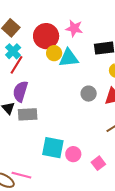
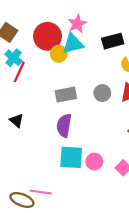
pink star: (74, 28) -> (77, 24), turned -30
cyan triangle: (69, 58) -> (73, 44), moved
purple semicircle: (20, 91) -> (64, 125), moved
gray rectangle: (28, 114) -> (66, 95), moved

